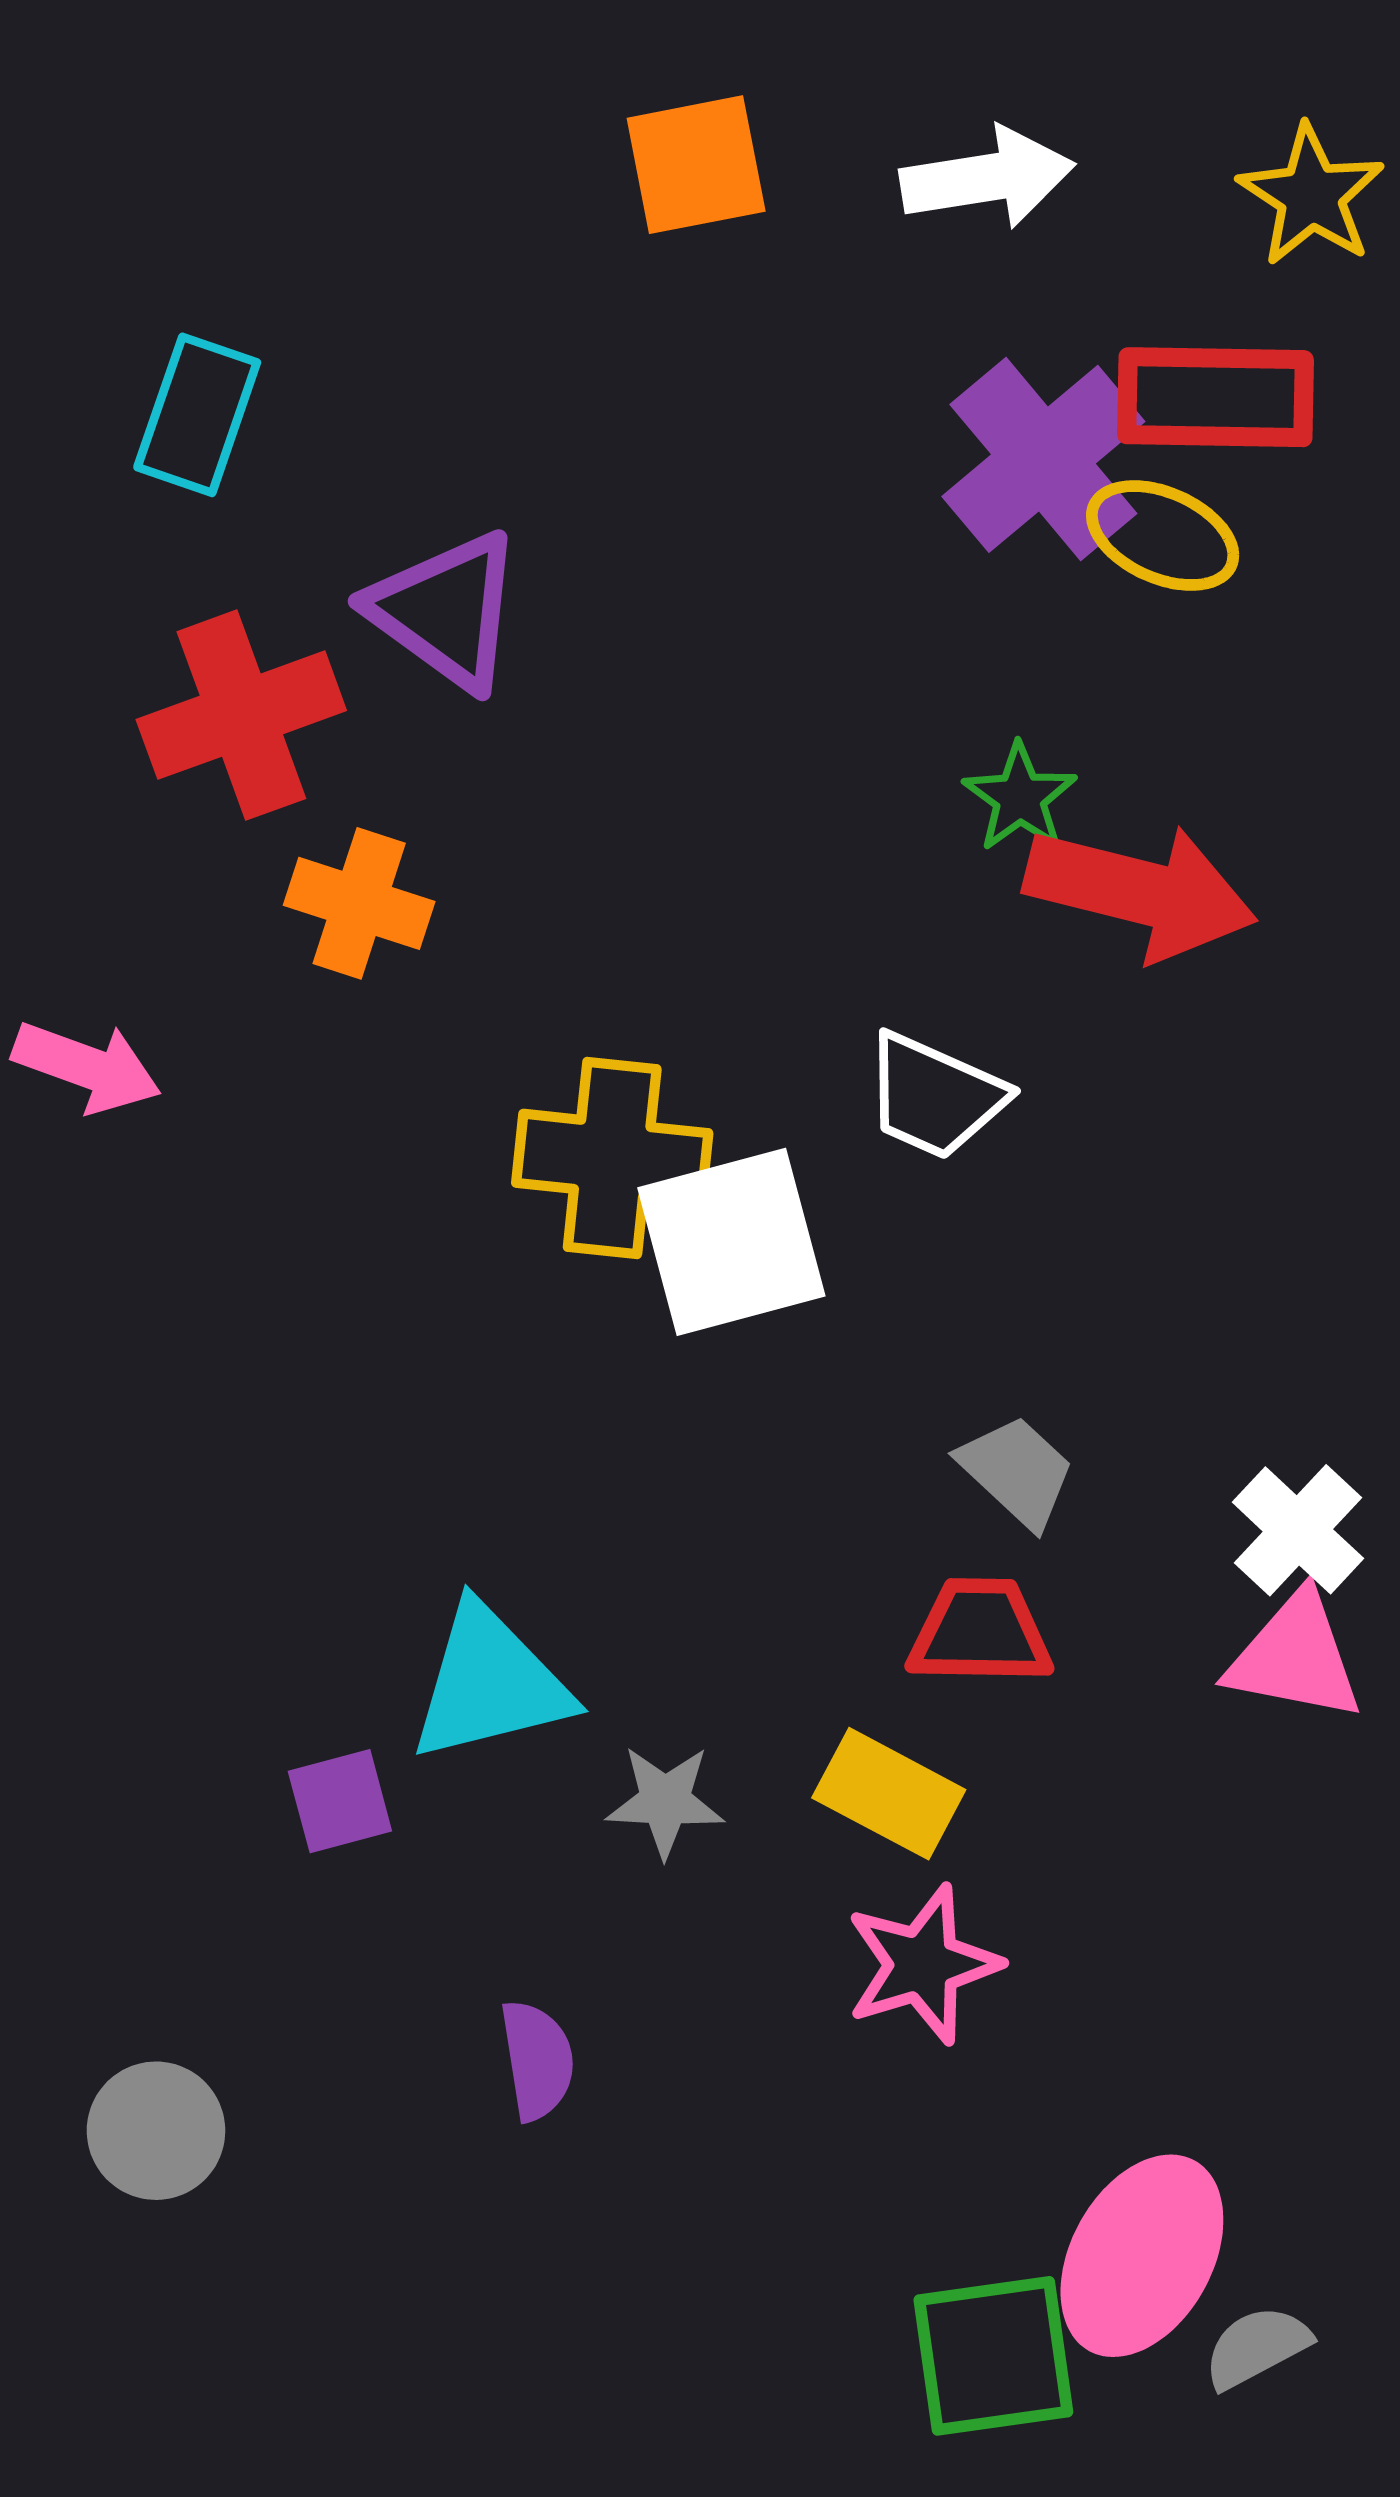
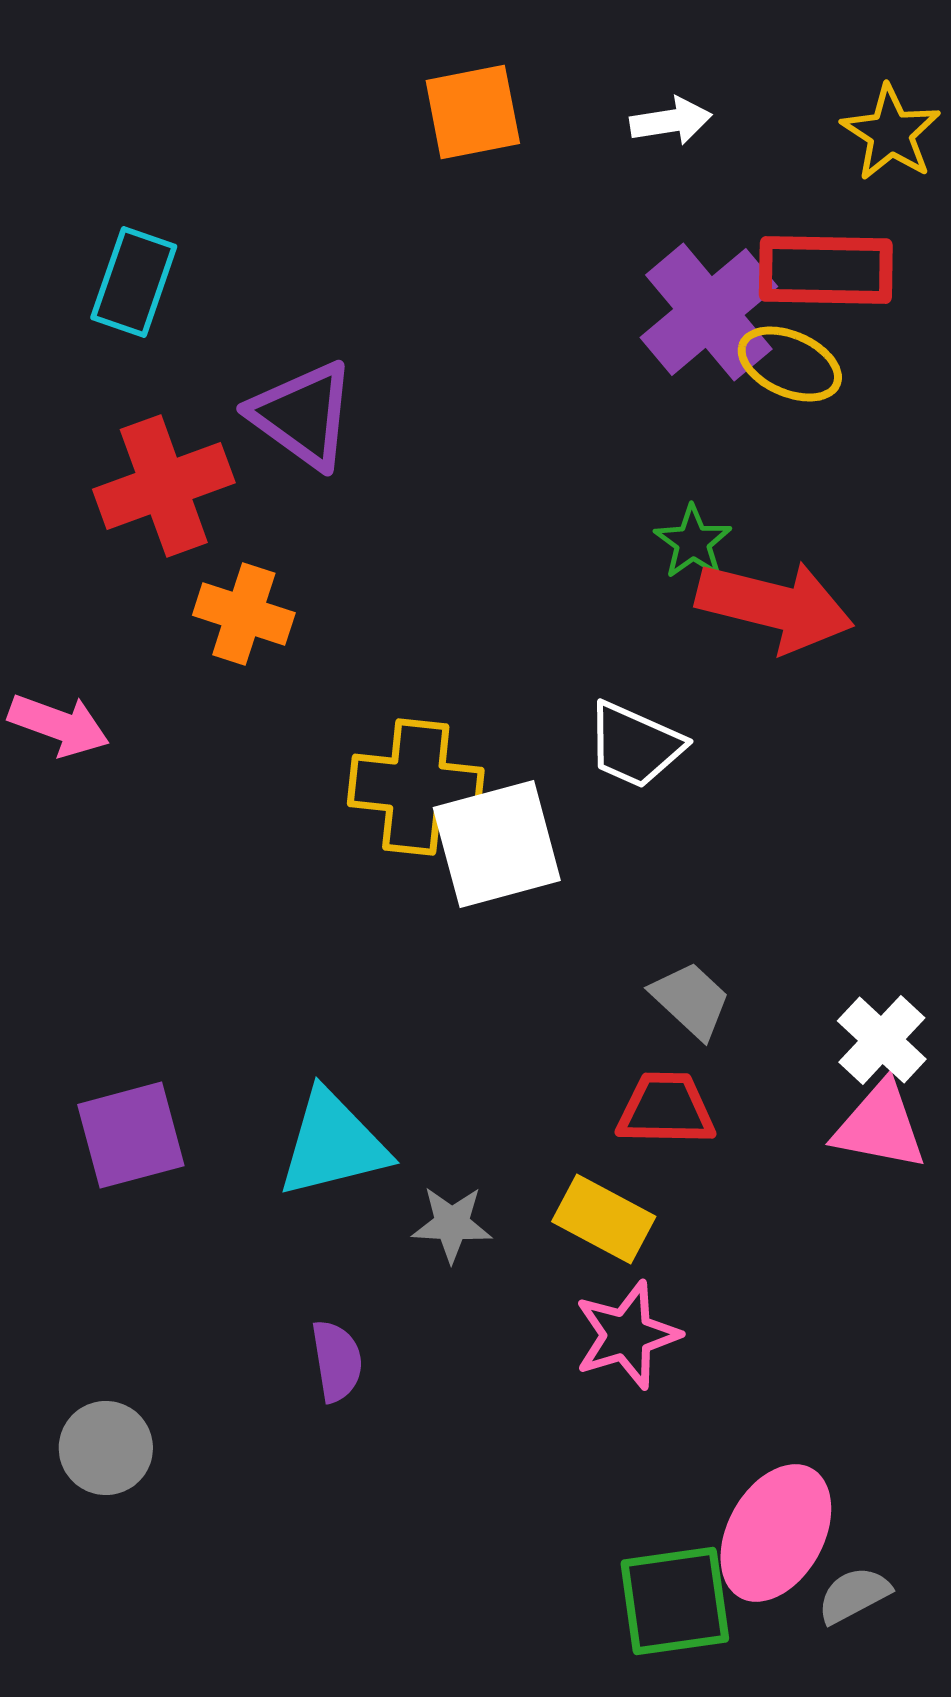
white arrow: (987, 178) -> (671, 121), size x0.7
purple square: (340, 1801) -> (131, 1135), moved, size x1.5
purple semicircle: (537, 2060) -> (337, 1361), moved

